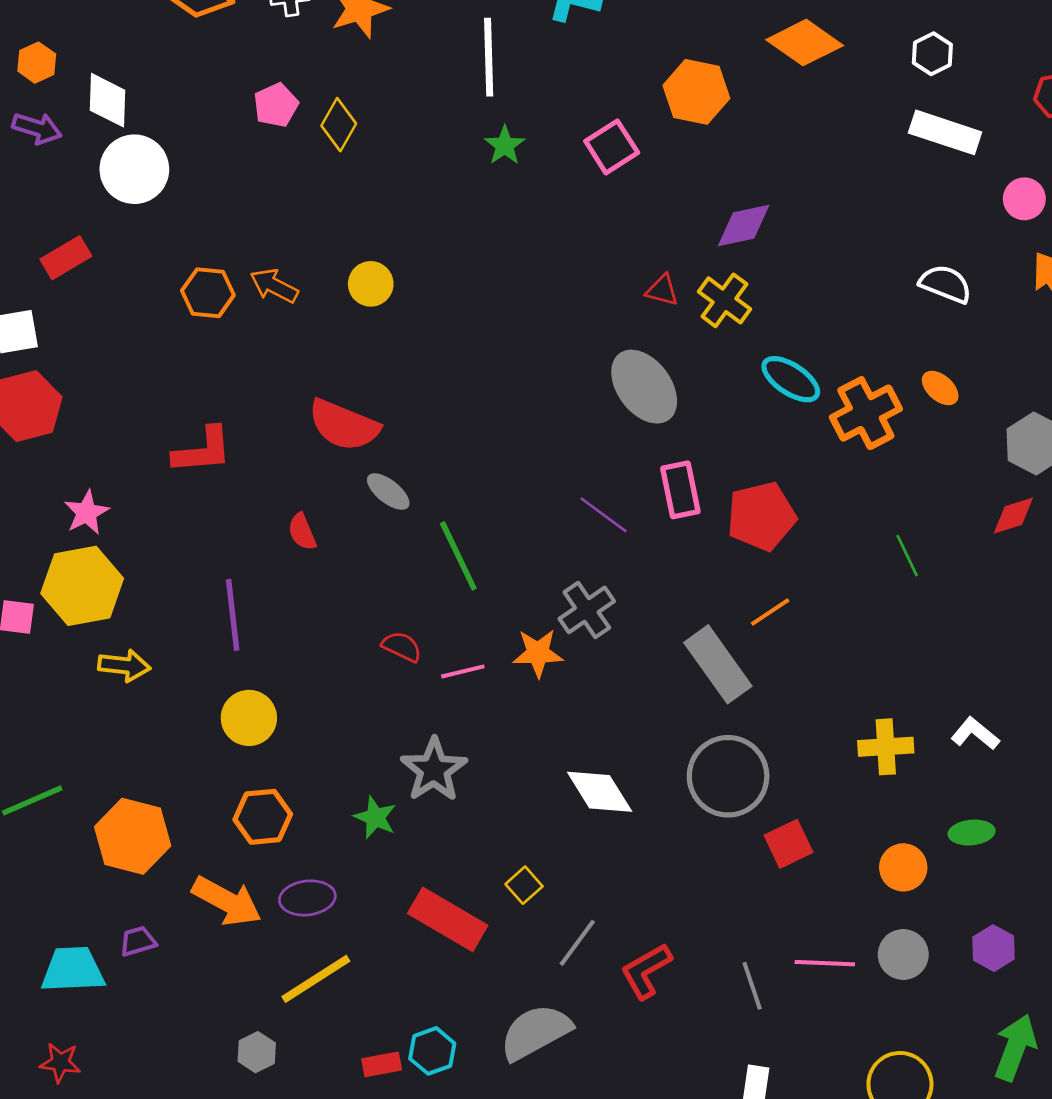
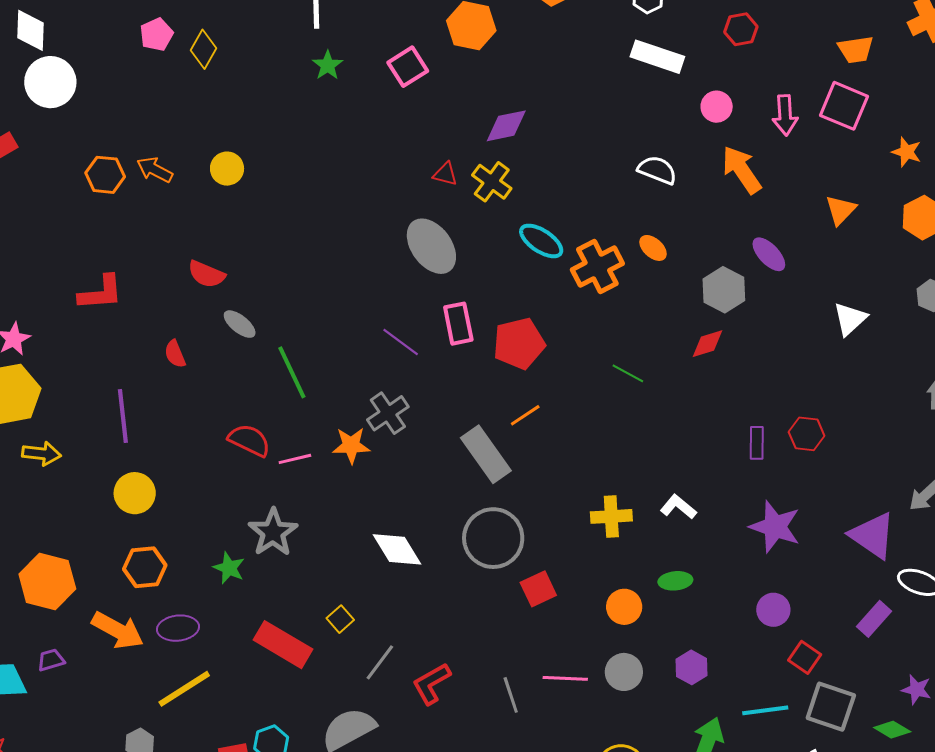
red semicircle: (344, 425) -> (206, 274), size x0.7
green line: (907, 556) -> (628, 373), turned -36
red semicircle: (402, 647) -> (249, 440), size x1.4

